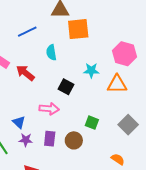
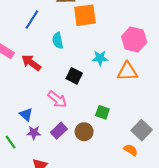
blue line: (27, 32) -> (32, 20), turned -30
pink arrow: (49, 109) -> (57, 99), turned 36
gray square: (128, 125) -> (142, 130), moved
purple rectangle: (50, 139) -> (59, 131), turned 42

